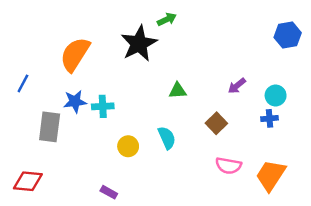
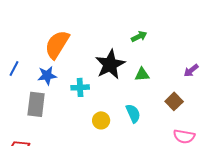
green arrow: (167, 19) -> (139, 36), moved
black star: (139, 44) -> (110, 64), moved
blue star: (75, 102) -> (47, 75), moved

